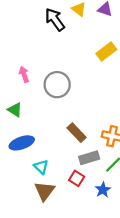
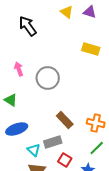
black arrow: (55, 20) -> (28, 26), moved
yellow rectangle: (106, 52) -> (91, 49), turned 54
gray rectangle: (89, 158) -> (53, 142), moved

